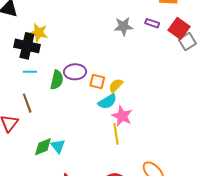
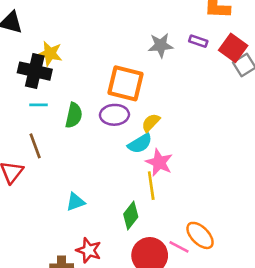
purple ellipse: (75, 72) -> (114, 115), moved
orange square: (97, 82) -> (125, 83), moved, size x1.8
cyan triangle: (58, 146) -> (75, 202), turned 49
green diamond: (43, 147) -> (131, 215), moved, turned -30

